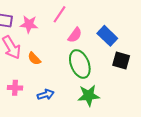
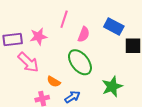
orange semicircle: (34, 59) -> (54, 82), moved
green ellipse: (80, 64) -> (80, 62), moved

